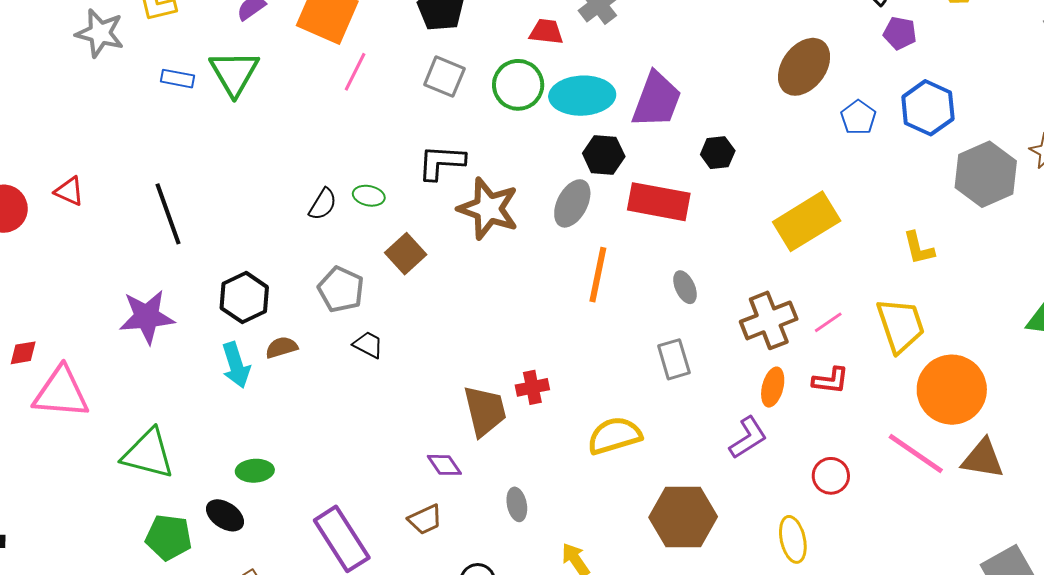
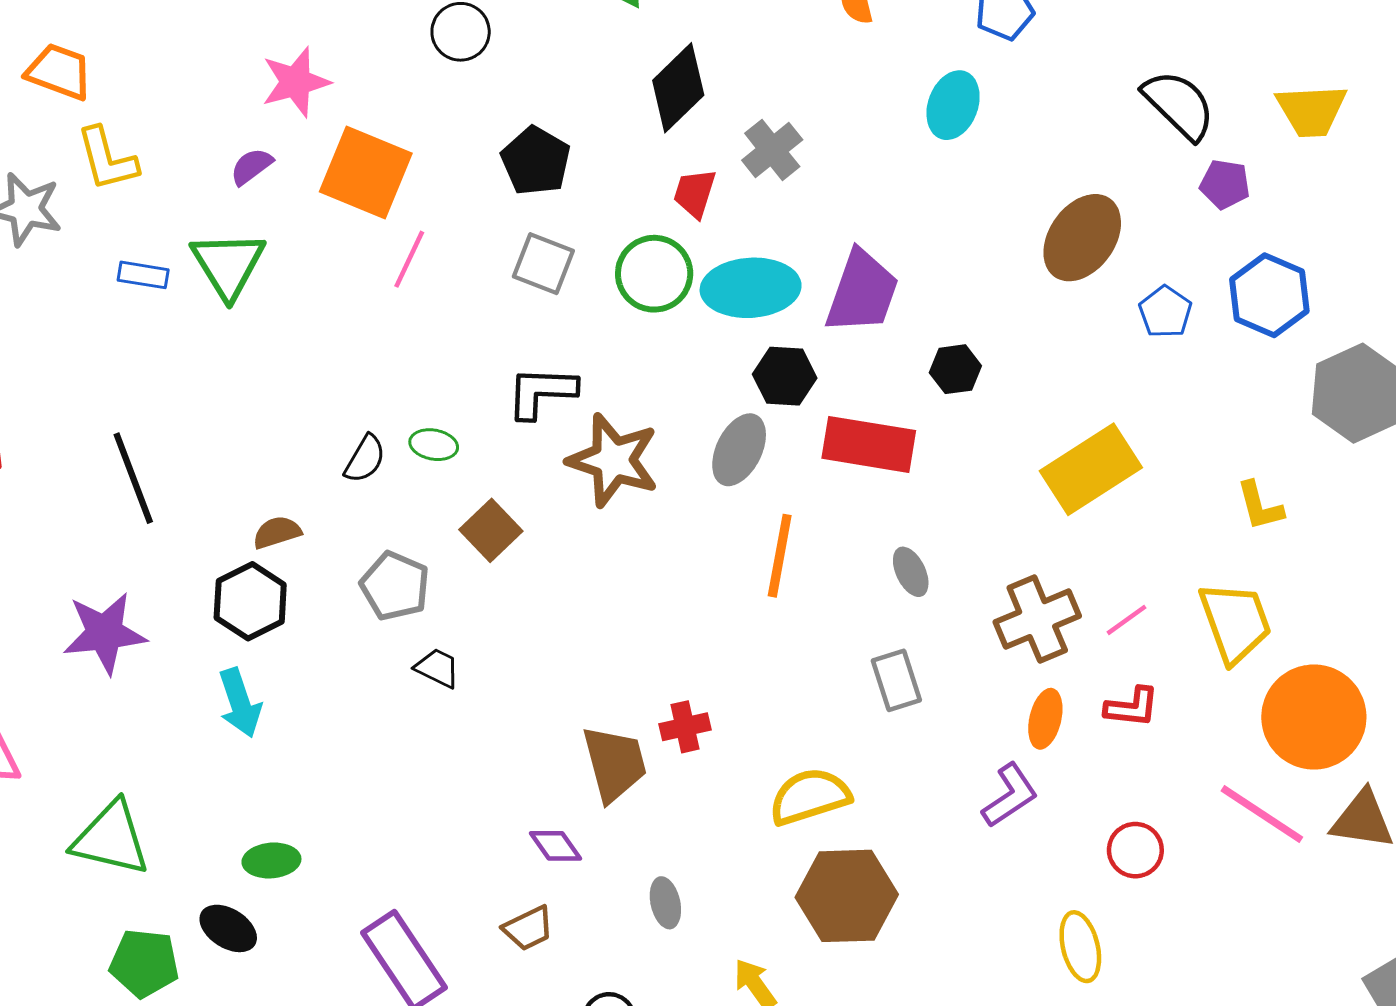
red trapezoid: (546, 32) -> (695, 193), turned -78
brown semicircle: (282, 347) -> (277, 532), moved
brown hexagon: (683, 517) -> (847, 896), moved

